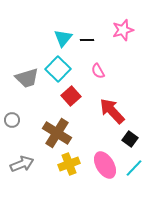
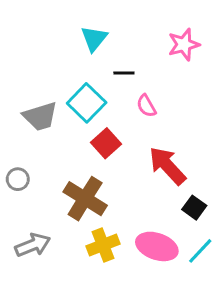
cyan triangle: (63, 38) -> (94, 39), moved
black line: (87, 40) -> (124, 73), moved
pink ellipse: (105, 165) -> (157, 246), turned -40

